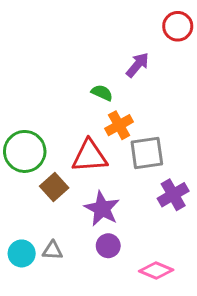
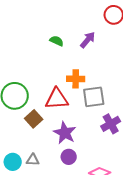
green semicircle: (102, 93) -> (57, 41), moved
orange cross: (119, 125) -> (76, 79), turned 30

